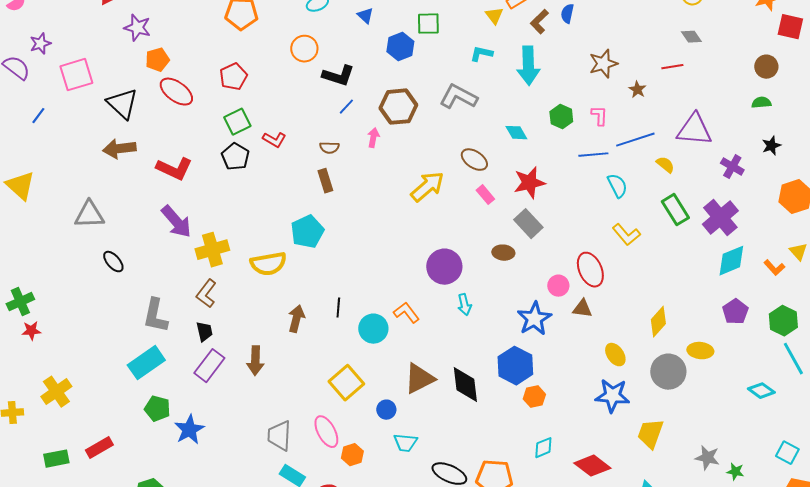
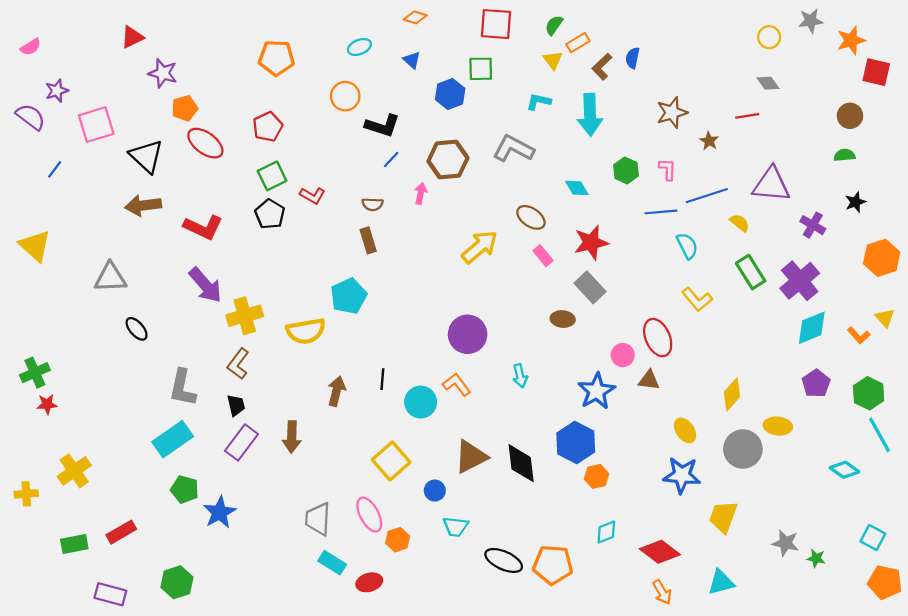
purple circle: (444, 267) -> (468, 334), moved

